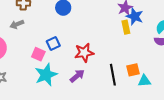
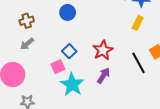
yellow rectangle: (126, 27) -> (138, 23), moved, turned 56
pink square: (38, 54) -> (58, 67), turned -32

